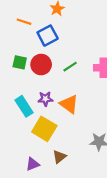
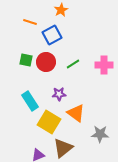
purple star: (45, 99) -> (59, 94), moved
orange triangle: (69, 104) -> (76, 113), moved
brown triangle: (59, 157) -> (63, 148), size x1.5

